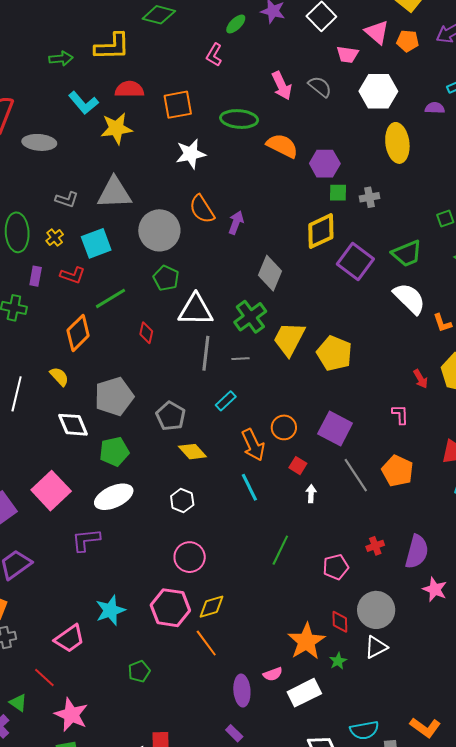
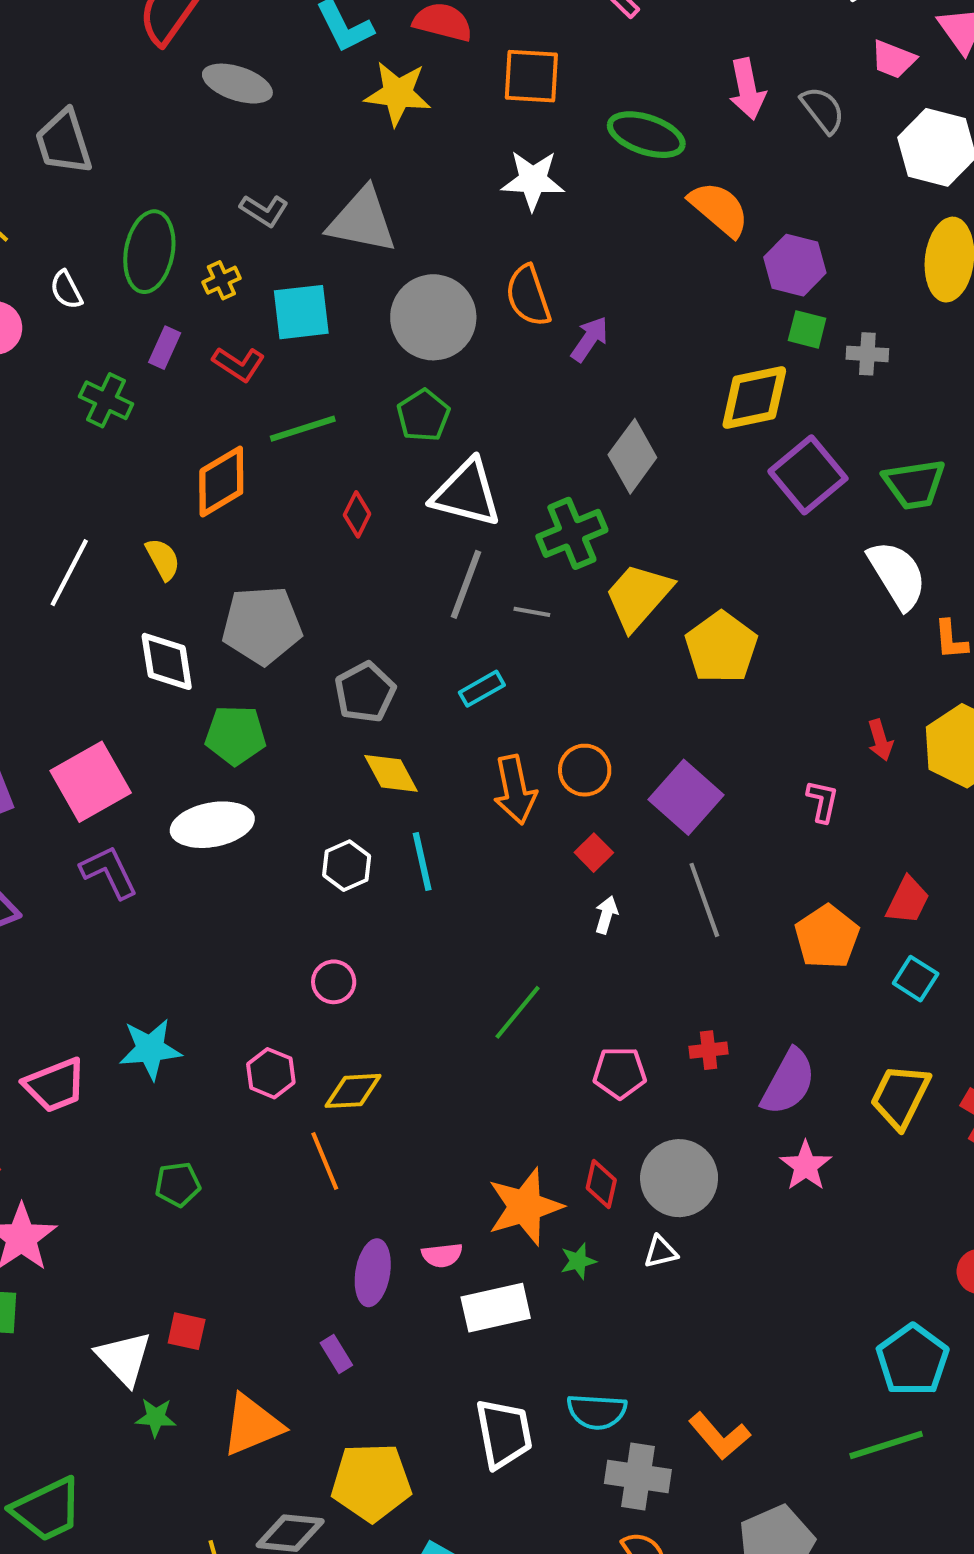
orange pentagon: (398, 471) -> (827, 937), moved
cyan line: (249, 487) -> (422, 862), moved
purple L-shape: (86, 540) -> (109, 872), moved, turned 56
pink circle: (190, 557) -> (334, 982), size x0.7
pink hexagon: (170, 608) -> (271, 1073), size x0.6
white triangle: (376, 647) -> (661, 1252), size x0.7

